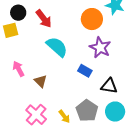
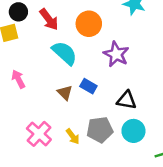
orange circle: (92, 19) -> (89, 24), moved
blue rectangle: (85, 71) -> (88, 86), moved
brown triangle: (41, 81) -> (65, 93), moved
gray pentagon: (87, 111) -> (100, 130), turned 30

